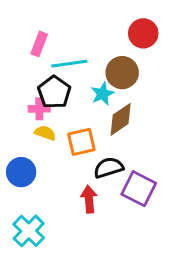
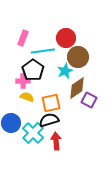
red circle: (143, 33) -> (66, 38), moved
black semicircle: (109, 168) -> (49, 120), moved
purple square: (139, 189) -> (89, 100), moved, size x0.7
cyan cross: (29, 231) -> (33, 133), moved

